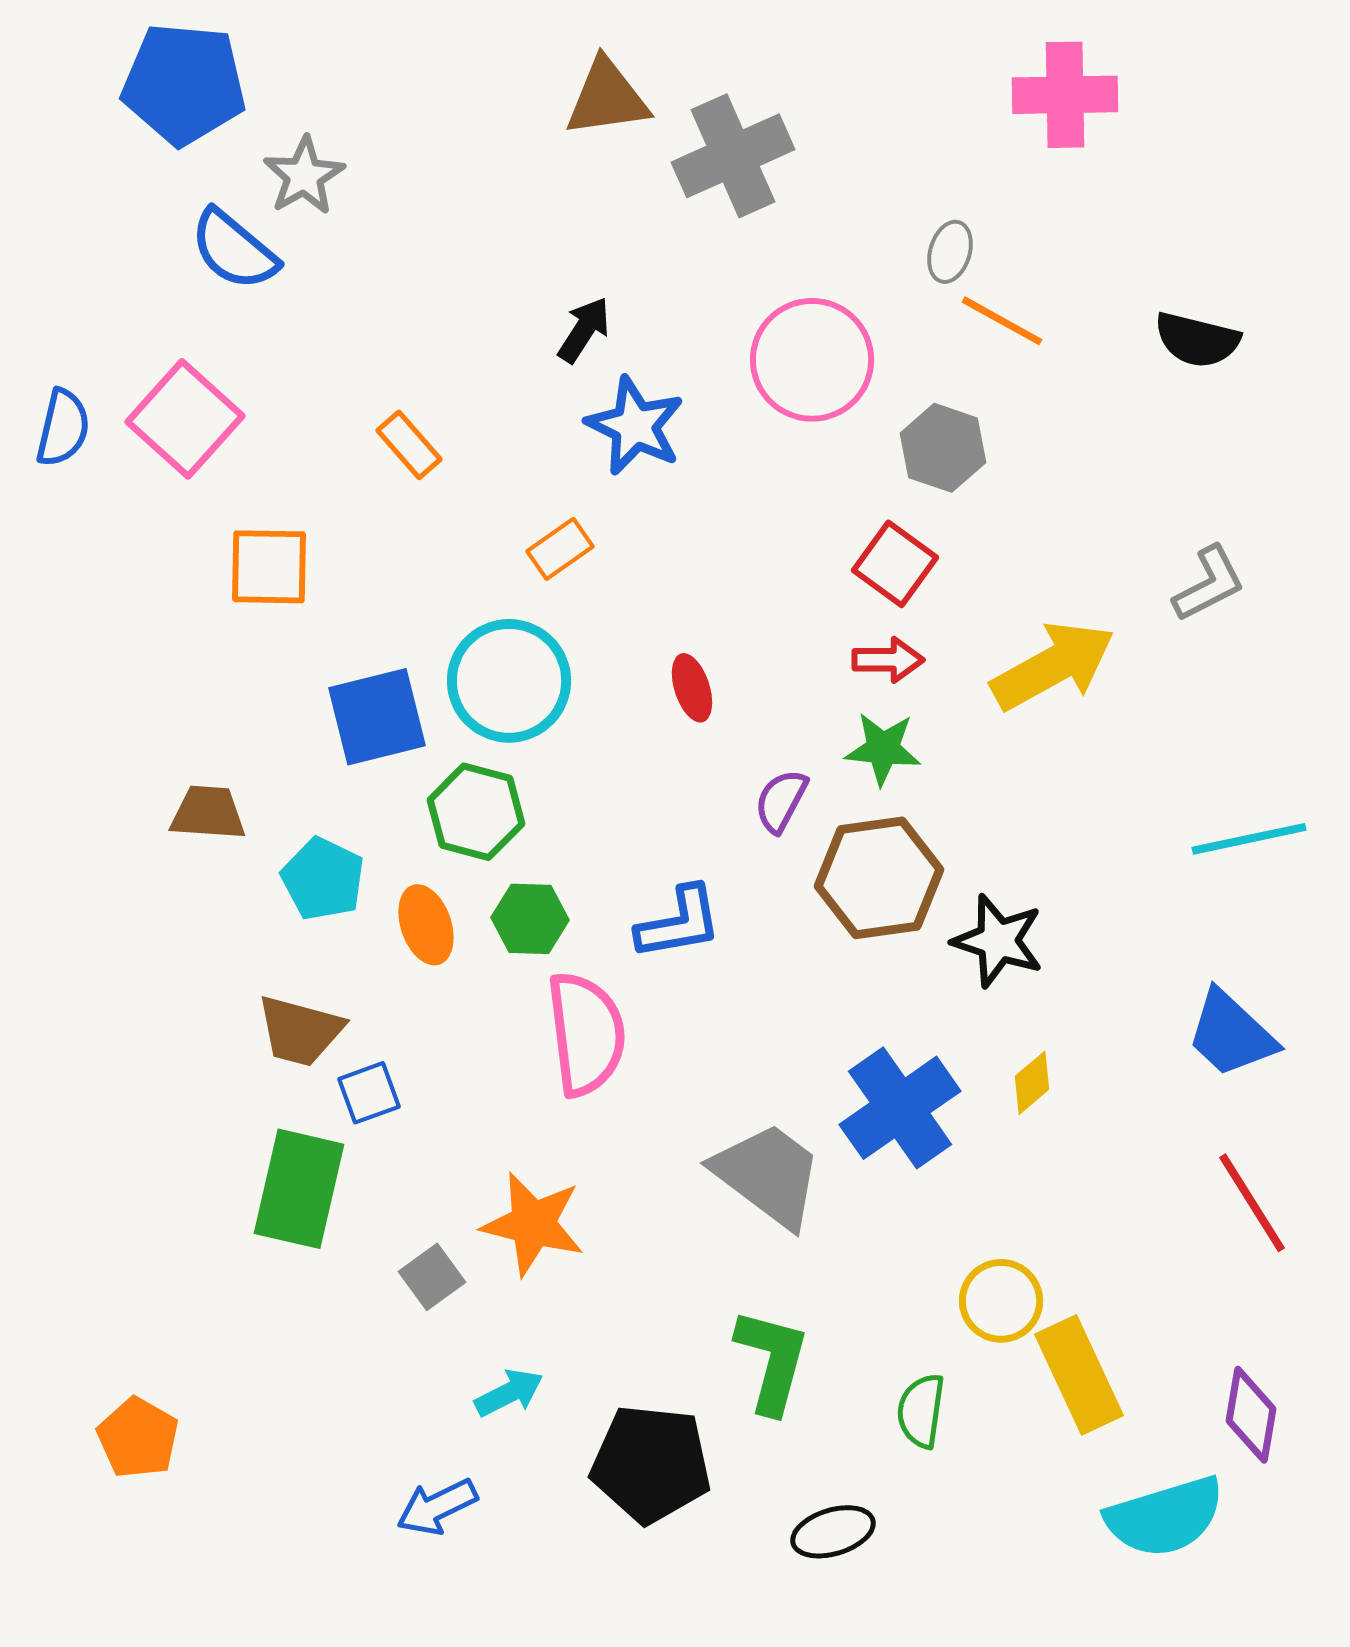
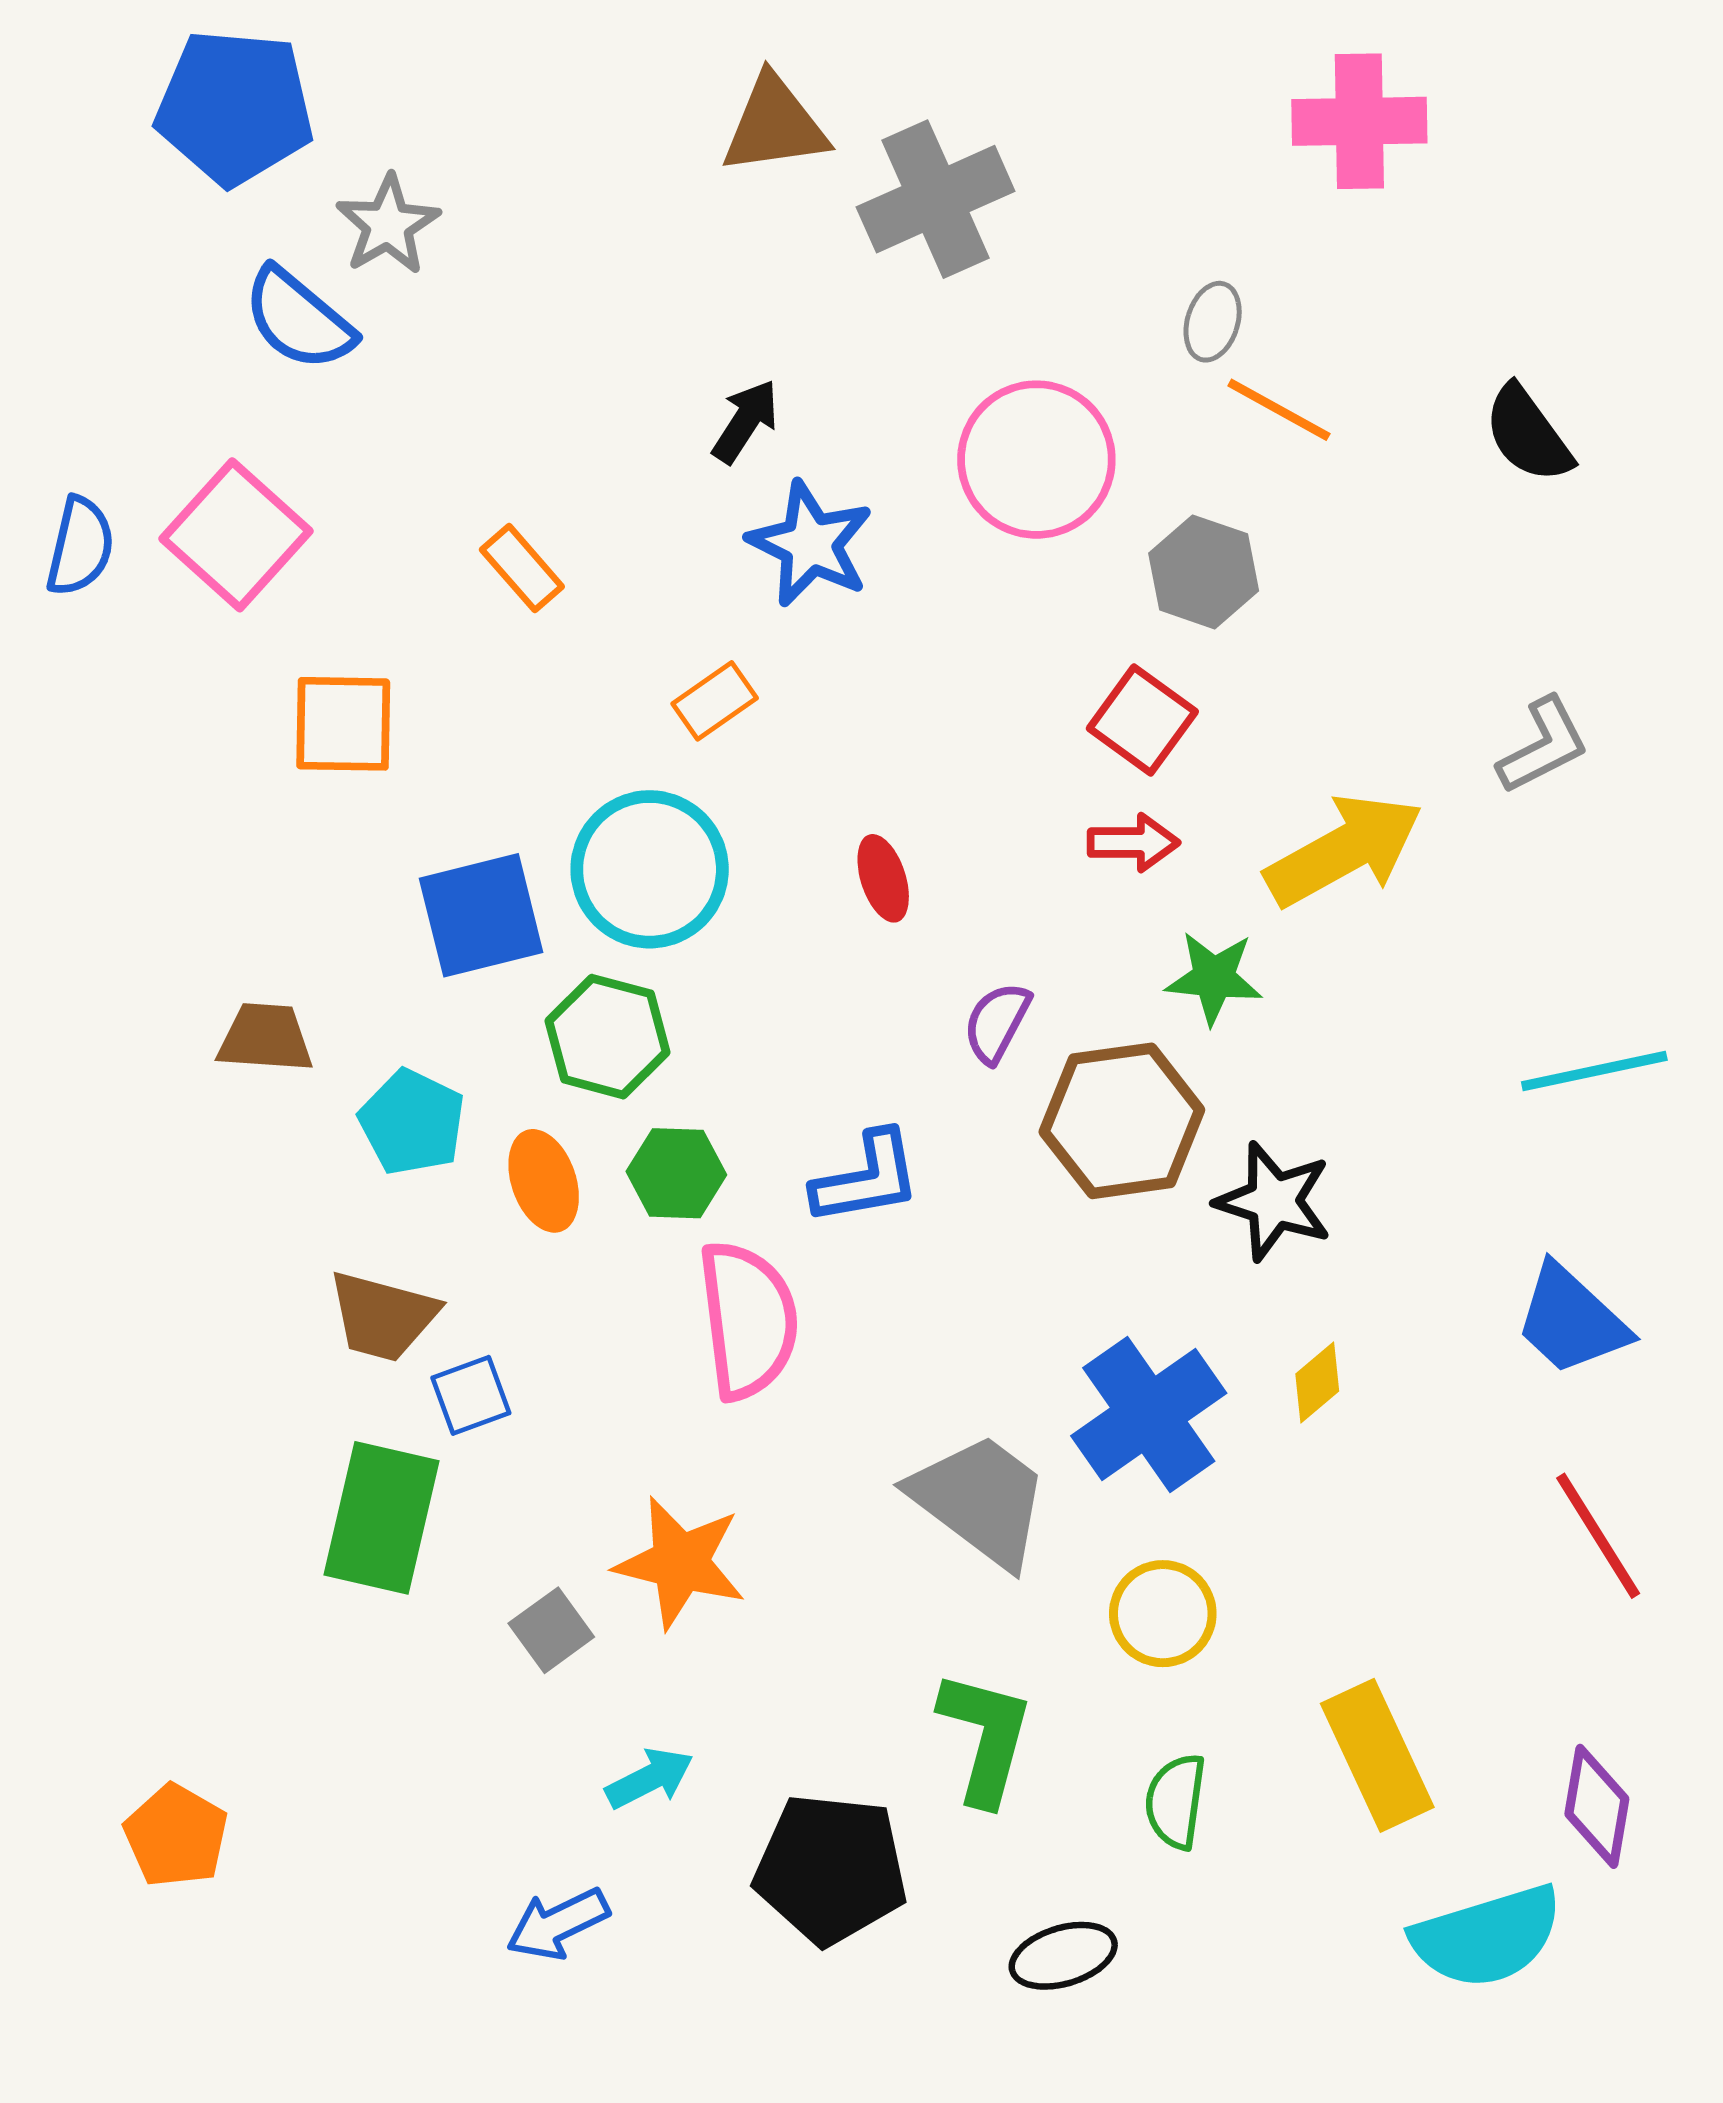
black semicircle: (1197, 340) -> (1528, 434), turned 40
green star: (883, 749) -> (1214, 978), moved
yellow circle: (1001, 1301) -> (1163, 1614), moved

